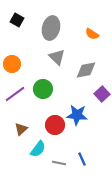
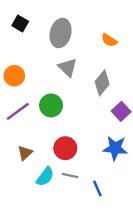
gray diamond: (86, 70) -> (102, 83), turned -40
blue star: (77, 115) -> (115, 148), moved
gray line: (59, 163) -> (70, 175), moved

